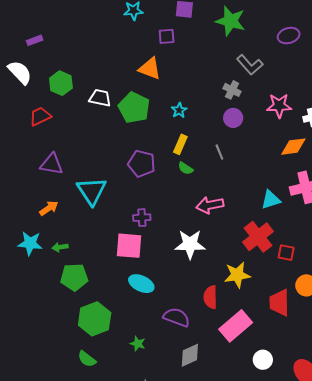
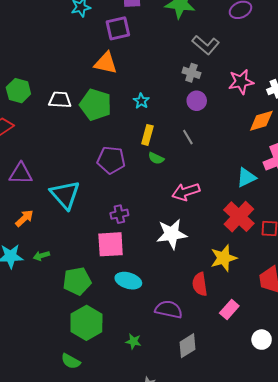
purple square: (167, 36) -> (118, 28), size x1.4
green pentagon: (74, 277) -> (77, 281), moved
pink rectangle: (236, 326) -> (229, 310), size x0.6
green semicircle: (87, 359) -> (71, 361), moved

